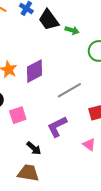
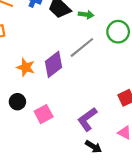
gray line: (69, 90) -> (82, 47), moved
black arrow: (34, 148) -> (93, 147), moved

